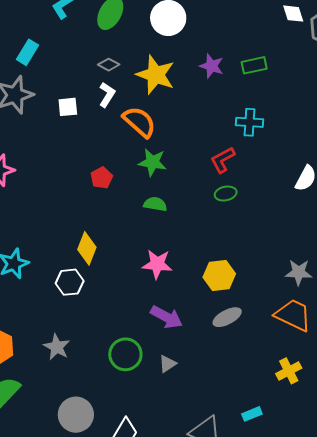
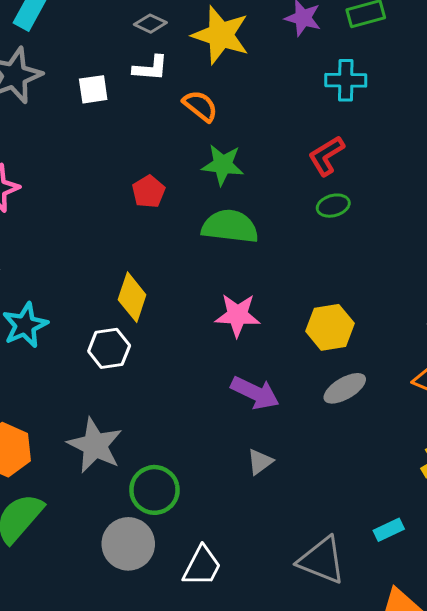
white L-shape: (107, 95) -> (150, 68), turned 65
orange semicircle: (139, 122) -> (200, 106), size x0.7
cyan cross: (250, 122) -> (346, 80), moved
green semicircle: (155, 204) -> (230, 227), size x1.6
gray star: (57, 347) -> (95, 445), size x1.4
green circle: (125, 354) -> (154, 490), moved

